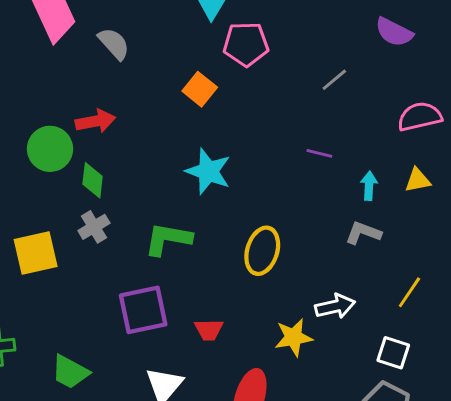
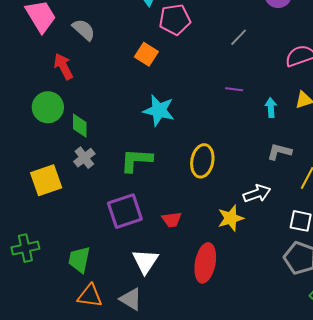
red arrow: (96, 121) -> (63, 66), moved, turned -100
gray L-shape: (363, 233) -> (279, 152), moved
green trapezoid: (70, 372) -> (79, 260), turned 80

